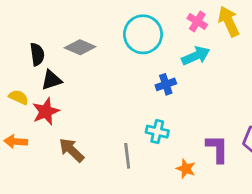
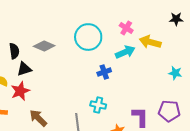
yellow arrow: (229, 21) -> (150, 42), moved, turned -50

